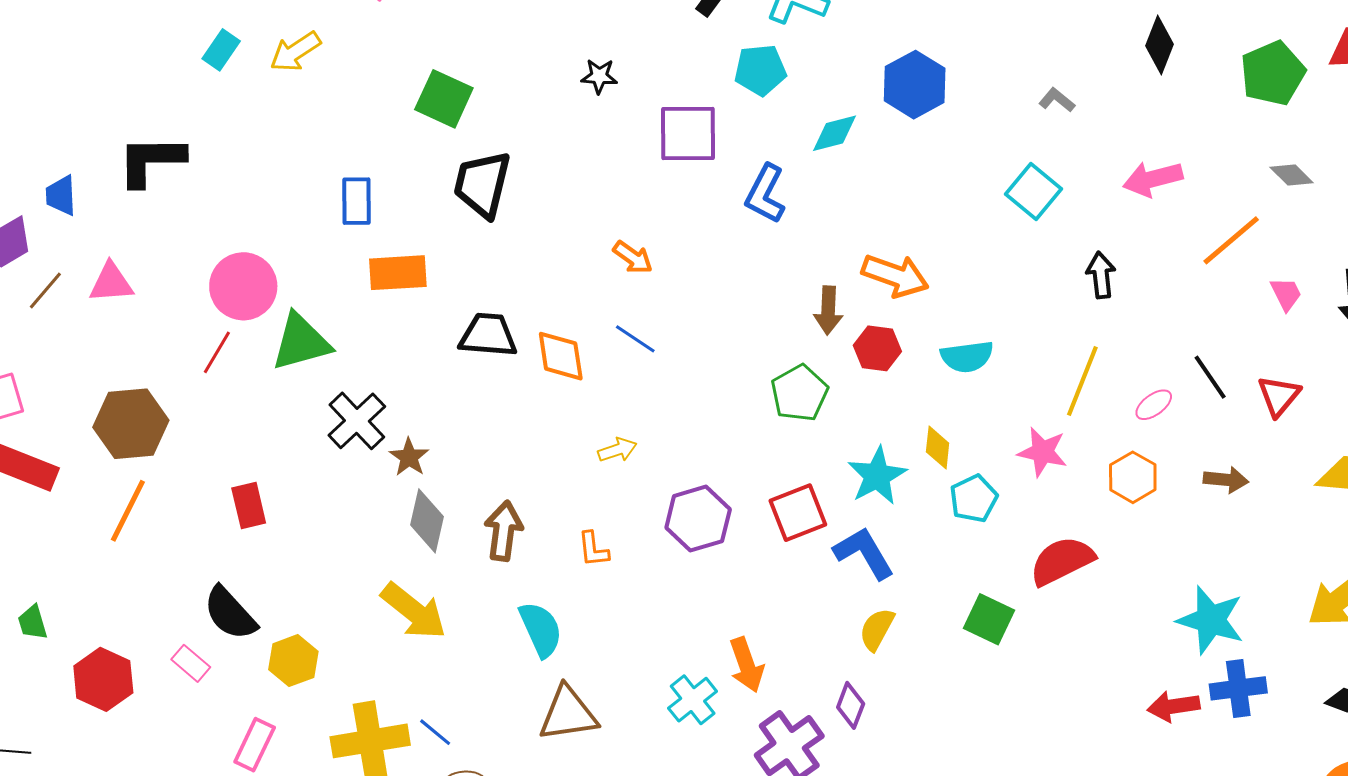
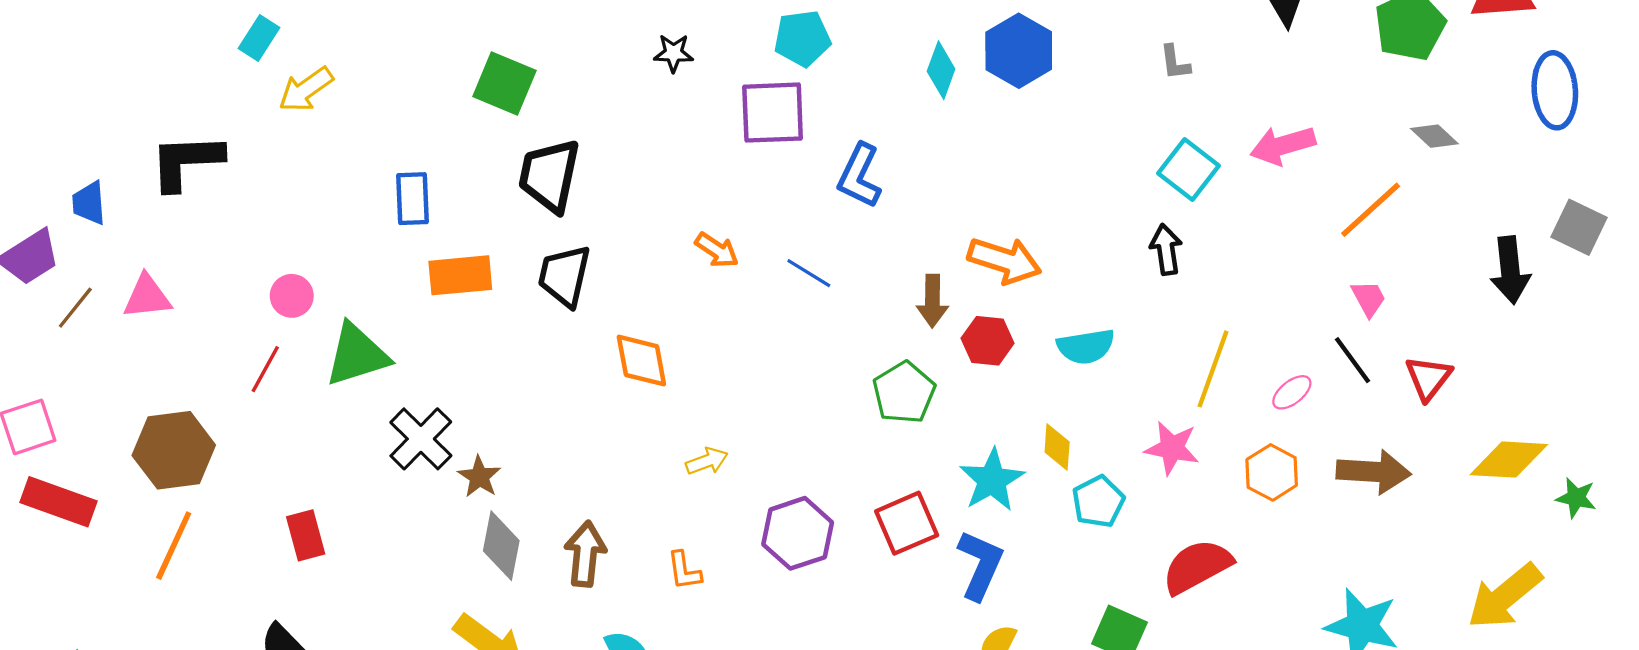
yellow arrow: (295, 52) -> (306, 89), moved
cyan pentagon: (760, 70) -> (802, 38), moved
gray L-shape: (1057, 100) -> (1175, 63), turned -135
cyan diamond: (834, 133) -> (941, 70), moved, turned -54
cyan square: (1033, 191) -> (1188, 169), moved
black arrow: (1101, 275) -> (1166, 249), moved
pink circle: (243, 286) -> (292, 296), size x0.6
pink trapezoid: (1286, 294) -> (1369, 298), moved
black trapezoid: (488, 335) -> (564, 276), moved, turned -80
blue line: (635, 339) -> (809, 273), moved
brown arrow: (1226, 480) -> (1374, 472), size x1.5
blue L-shape: (864, 553) -> (980, 565), turned 56

